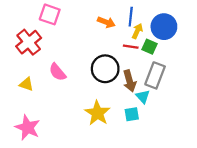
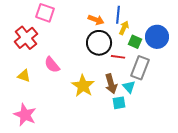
blue circle: (164, 27) -> (157, 37), moved
red line: (131, 47) -> (118, 57), moved
black circle: (105, 69) -> (99, 43), moved
brown arrow: (130, 81) -> (111, 84), moved
yellow star: (97, 113) -> (83, 86), moved

